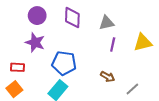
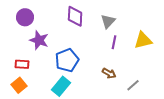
purple circle: (37, 16) -> (25, 17), moved
gray triangle: (107, 23) -> (108, 21), turned -35
blue pentagon: (64, 63) -> (67, 60), turned -30

